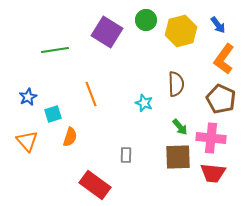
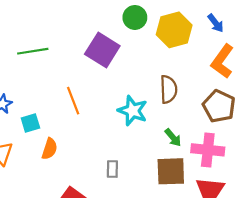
purple square: (107, 32) -> (102, 50), moved
cyan star: (144, 103) -> (133, 111), size x1.5

